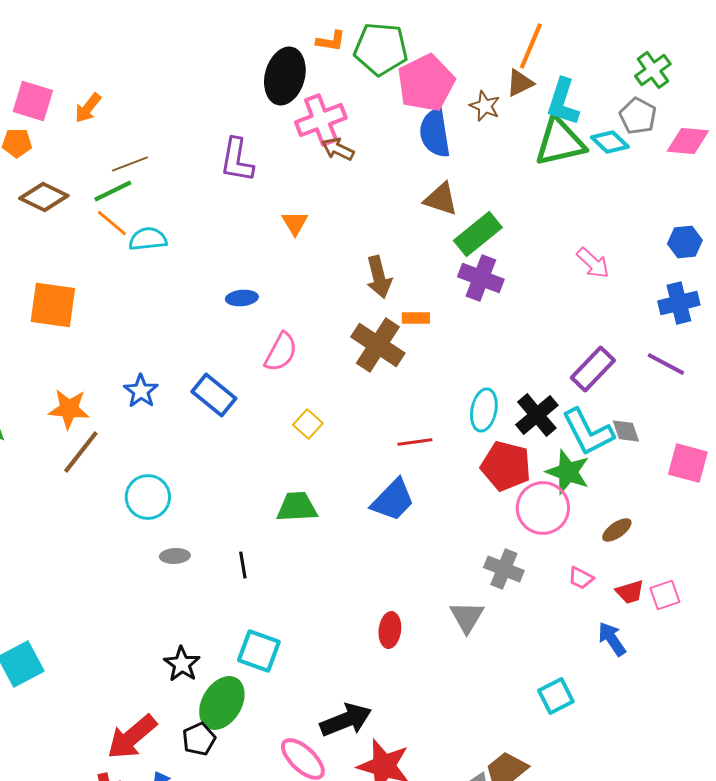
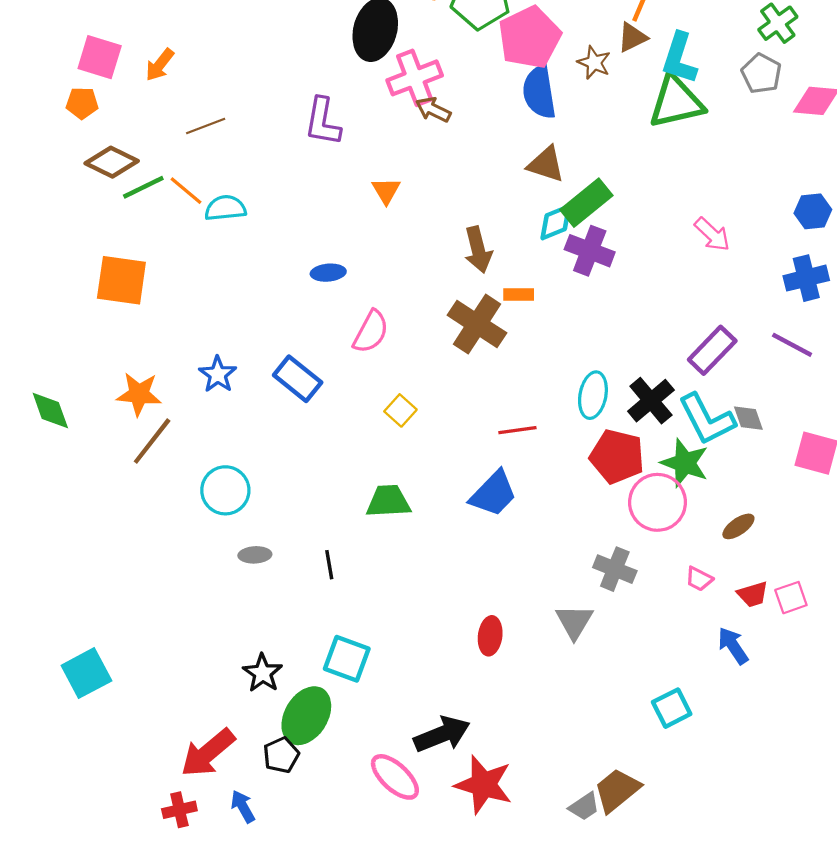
cyan diamond: (610, 142) -> (556, 222), moved, turned -66
green line: (113, 191) -> (143, 187), moved

